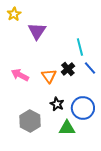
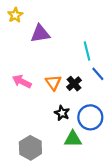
purple triangle: (37, 31) -> (40, 34), turned 48
black cross: (68, 69) -> (74, 84), moved
gray hexagon: (30, 121) -> (30, 148), moved

